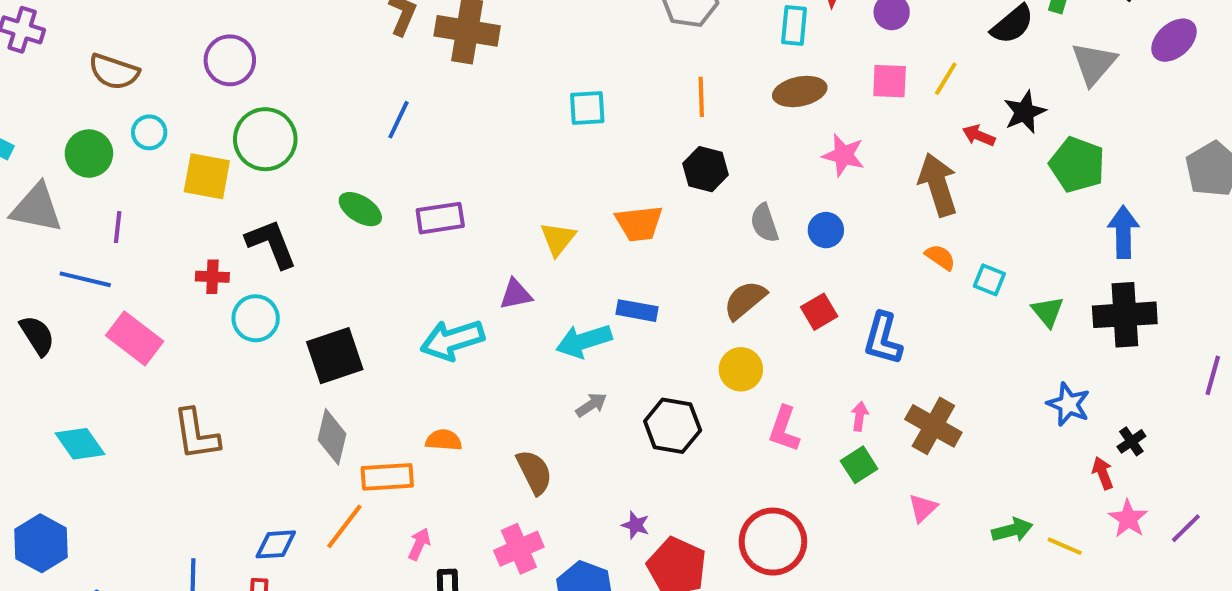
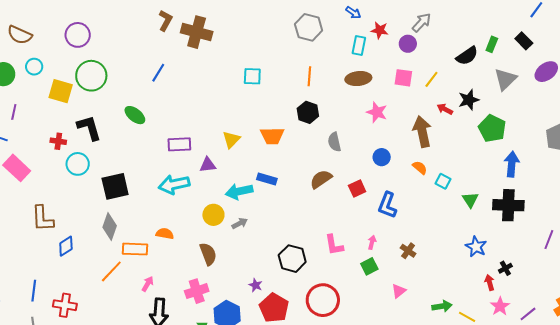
purple rectangle: (440, 218) -> (179, 144), moved
blue circle: (826, 230) -> (382, 157), moved
yellow circle: (741, 369) -> (213, 215), moved
black hexagon: (673, 426) -> (292, 259), moved
brown cross: (933, 426) -> (408, 251), size x0.6
pink L-shape: (784, 429) -> (334, 245), turned -35
blue diamond: (276, 544) -> (66, 246), moved, turned -35

